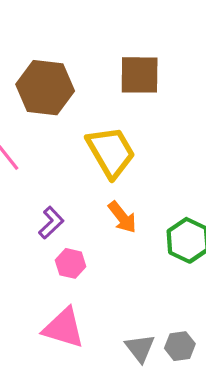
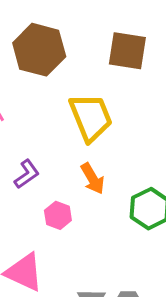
pink hexagon: (71, 263) -> (58, 215), moved

